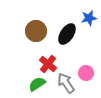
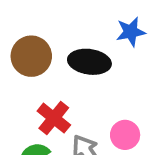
black ellipse: (67, 34) -> (89, 62), turned 65

